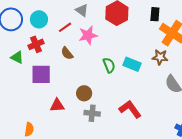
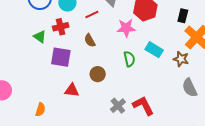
pink star: (88, 35) -> (126, 28), moved
cyan rectangle: (132, 64) -> (154, 50), moved
brown circle: (84, 93) -> (98, 74), moved
gray cross: (92, 113) -> (118, 106), moved, turned 35

